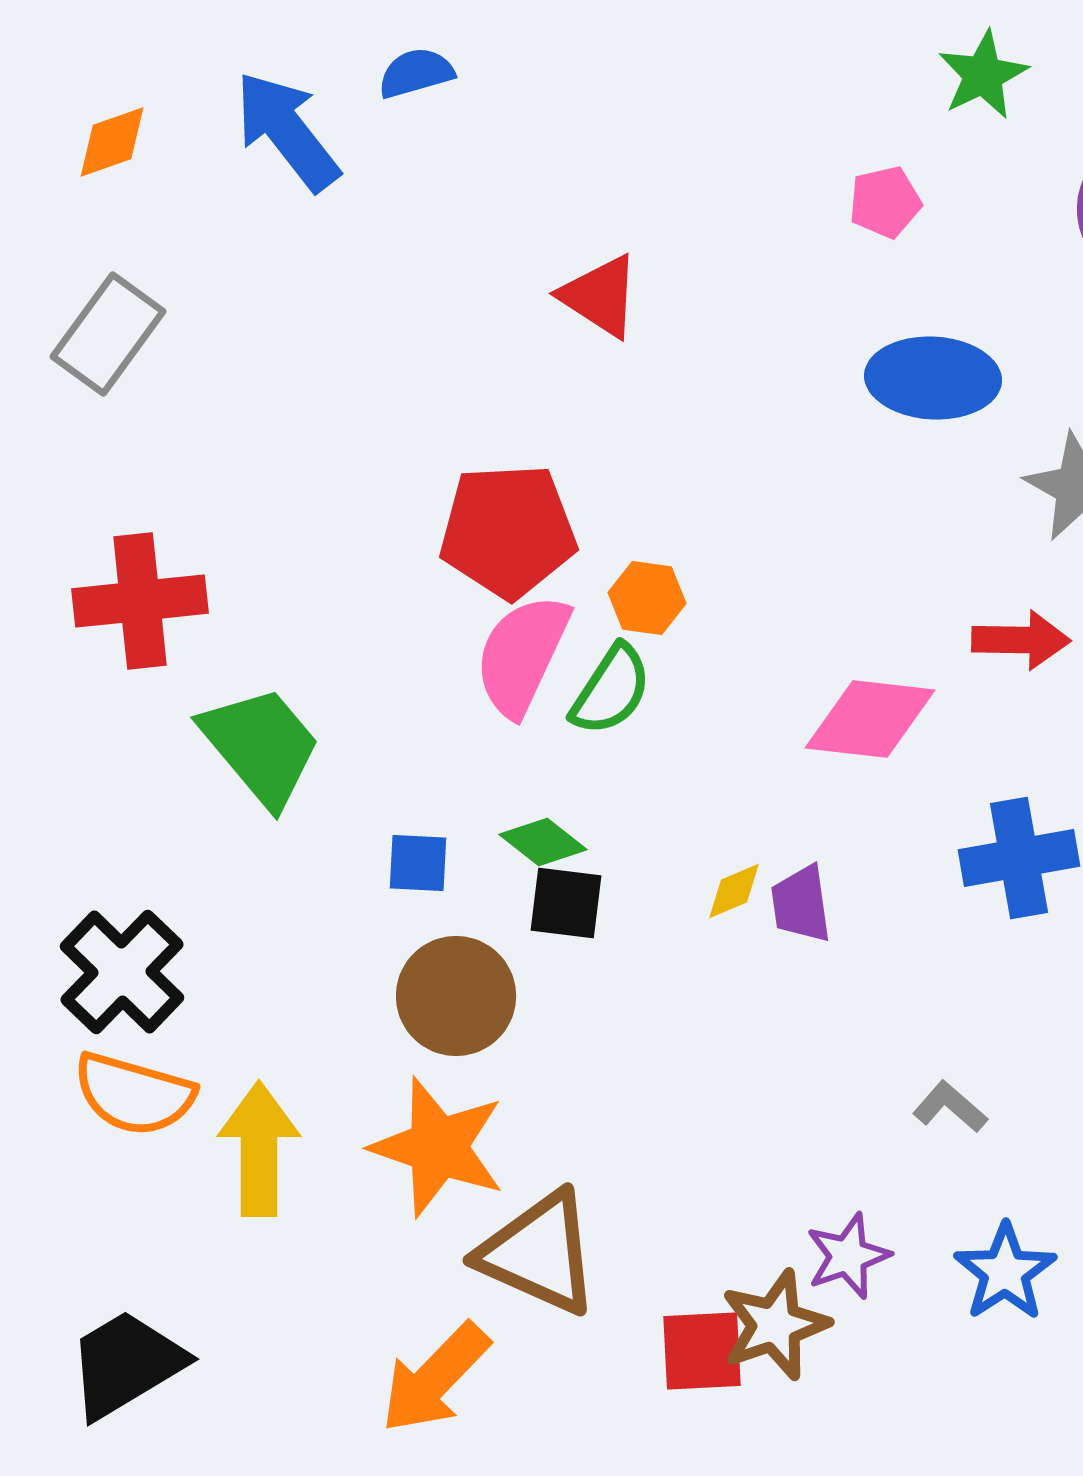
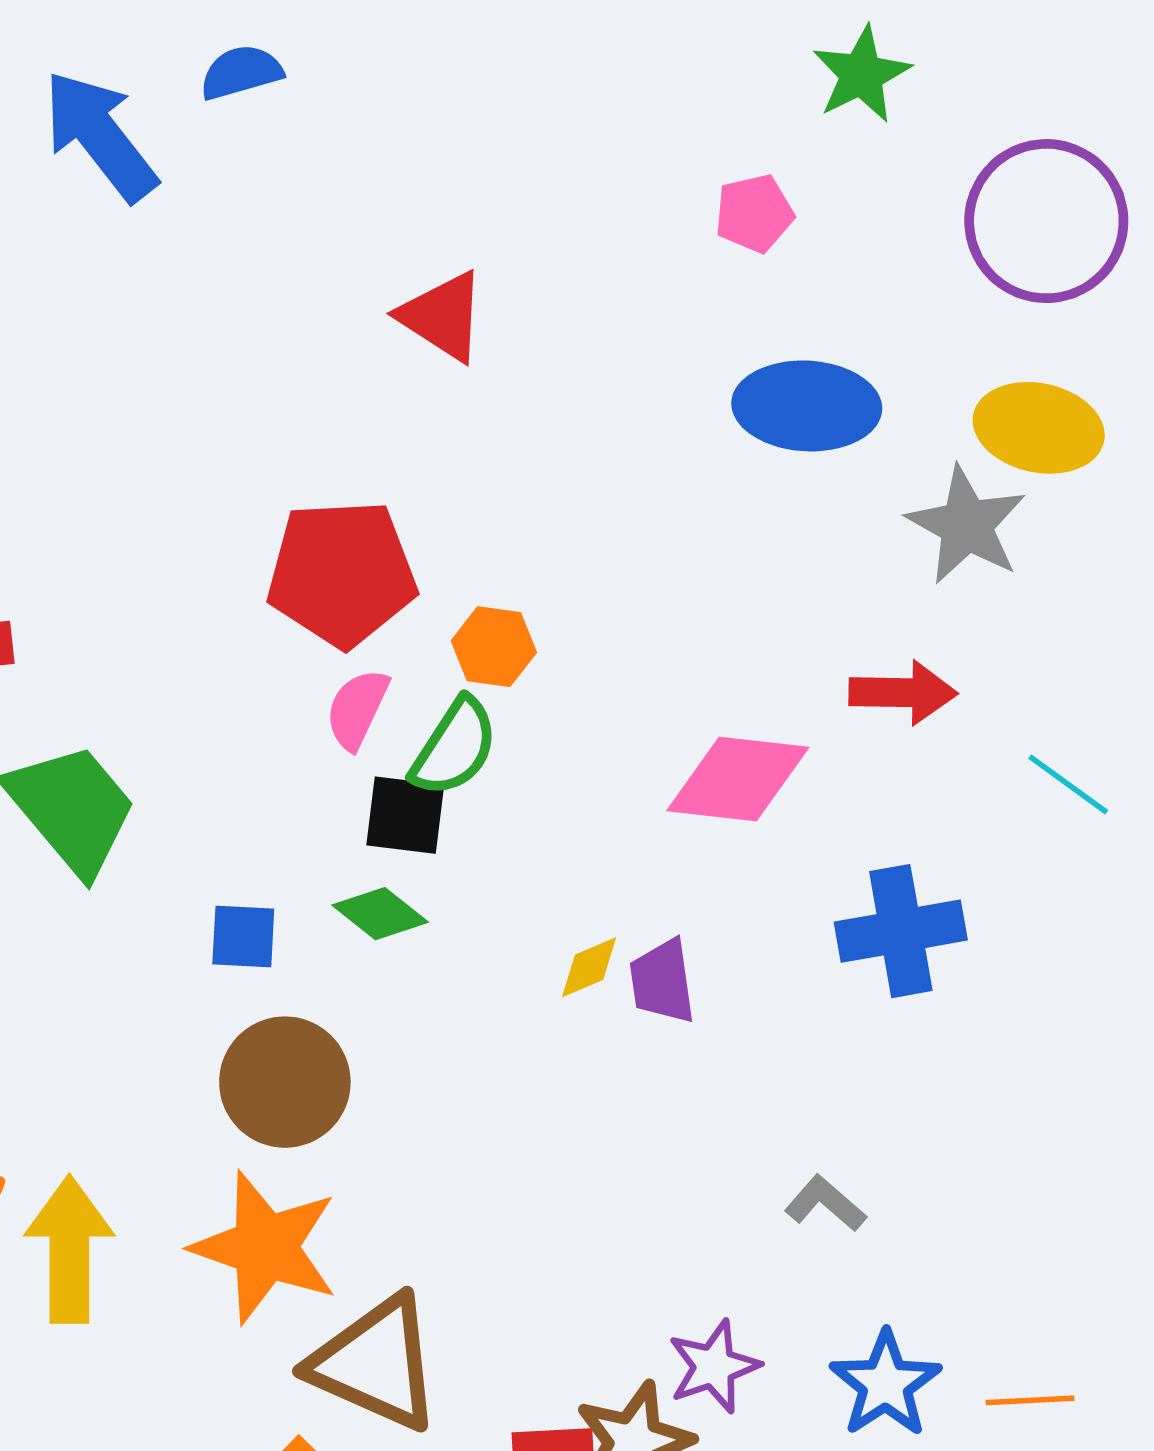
pink semicircle: (522, 655) -> (357, 709), size x0.6
black square: (566, 903) -> (405, 815), moved

